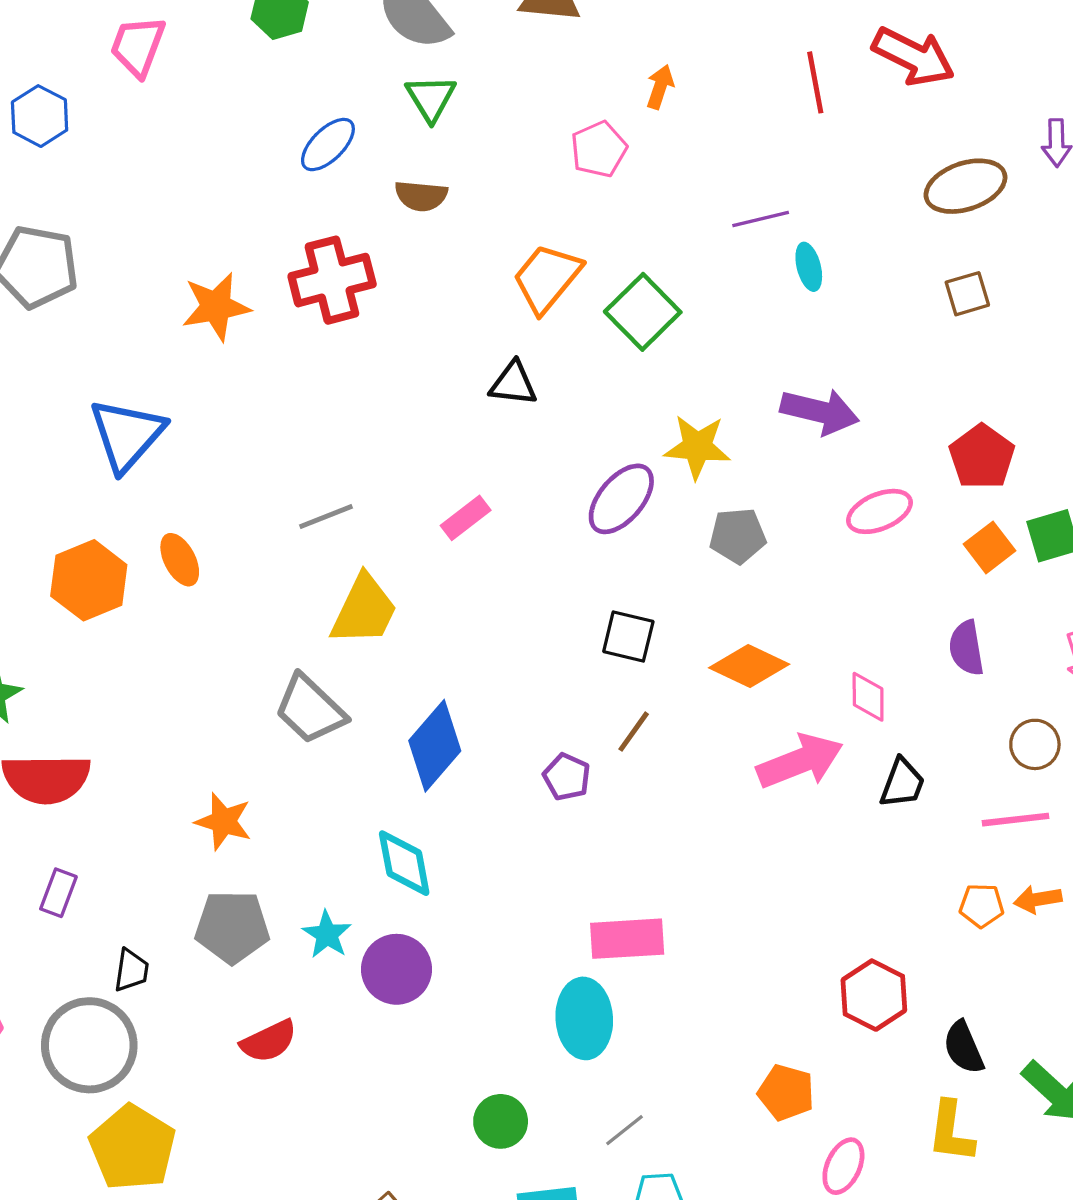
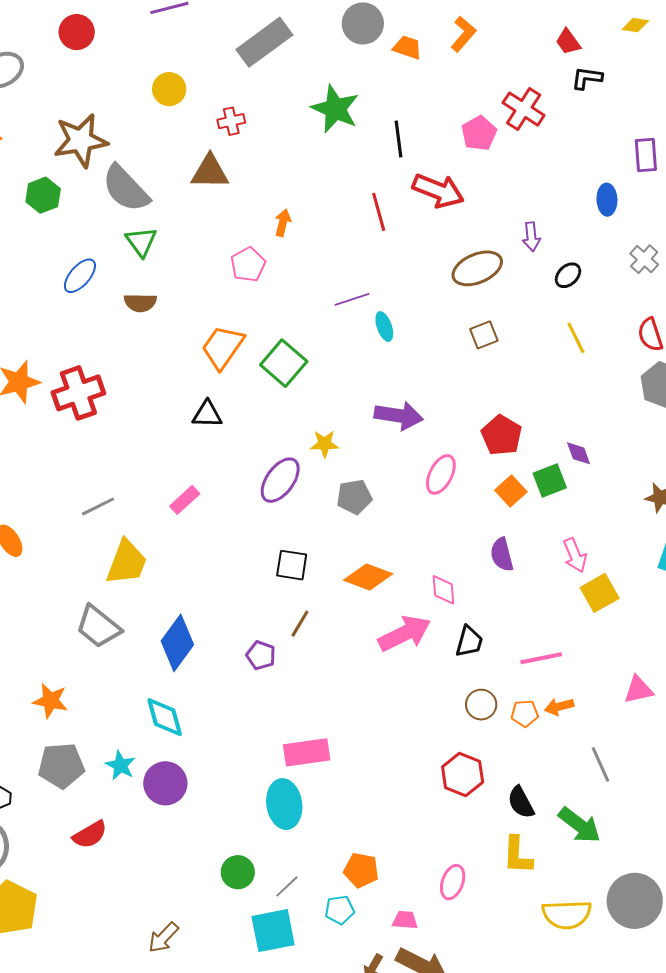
red cross: (332, 280) -> (78, 393), moved
yellow star: (697, 447) -> (325, 444), size x0.7
pink ellipse: (880, 511) -> (441, 474), turned -36
brown circle: (1035, 744) -> (481, 705), moved
orange pentagon: (786, 1093) -> (361, 870), moved
gray line: (624, 1130) -> (287, 886), moved

